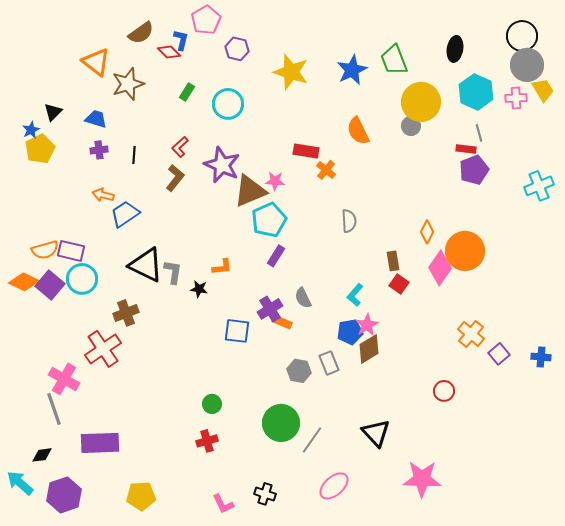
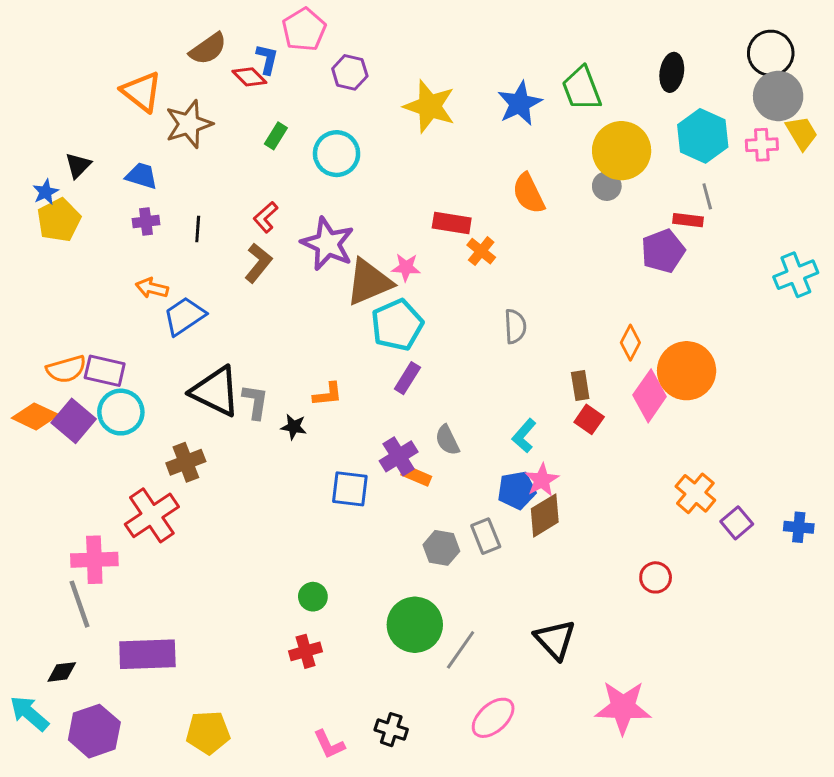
purple pentagon: (474, 170) -> (663, 251), moved
pink cross: (64, 379) -> (94, 560), turned -32

